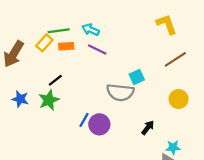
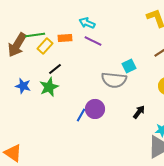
green line: (59, 31) -> (35, 35), moved
yellow rectangle: (44, 43) -> (45, 46), moved
blue line: (84, 120) -> (81, 115), moved

